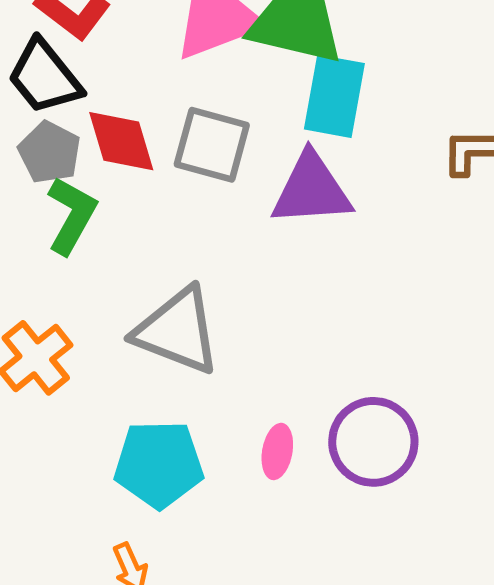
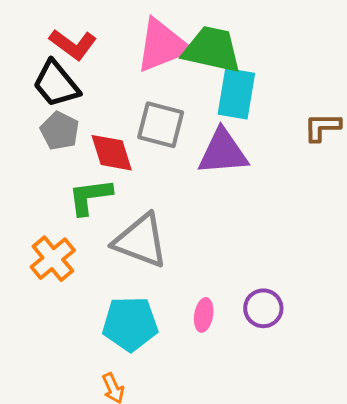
red diamond: (121, 141) -> (112, 153), moved
green L-shape: (71, 215) -> (90, 197), moved, turned -126
purple circle: (373, 442) -> (263, 308), size x0.7

